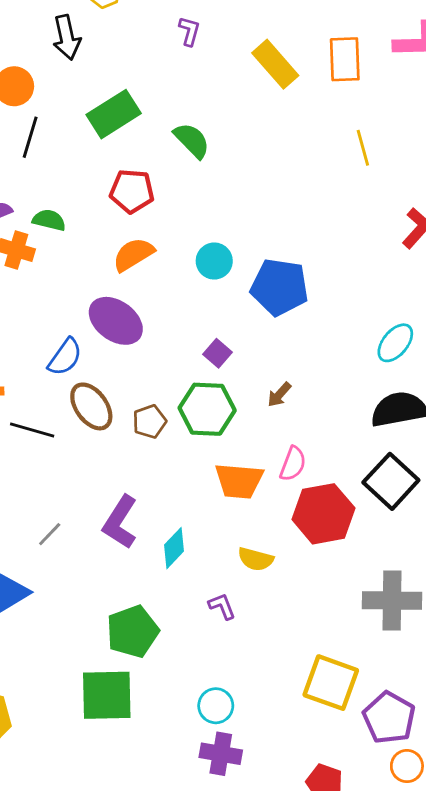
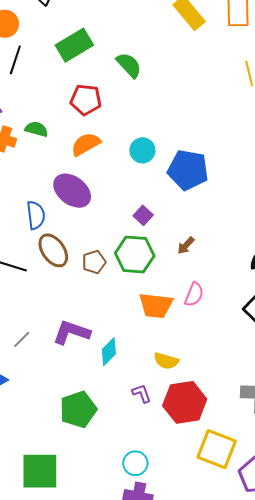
green semicircle: (49, 220) -> (36, 129), moved
blue semicircle: (65, 357) -> (36, 215), turned -44
red hexagon: (323, 514) -> (185, 402), moved
purple L-shape: (120, 522) -> (71, 332), turned 75
green square: (107, 695) -> (40, 471), moved

